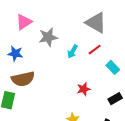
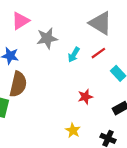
brown semicircle: (23, 79) -> (18, 84), turned -65

